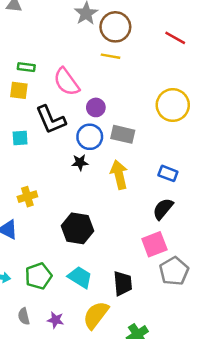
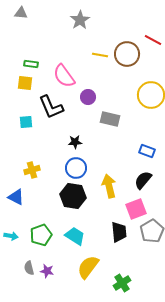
brown circle: (115, 27) -> (127, 54), moved
blue circle: (90, 137) -> (76, 168), moved
yellow arrow: (119, 175) -> (109, 186), moved
black trapezoid: (123, 283) -> (119, 232), moved
purple star: (56, 320) -> (47, 271), moved

